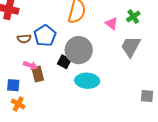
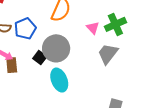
green cross: (133, 16) -> (115, 24), size x1.5
cyan ellipse: (87, 81) -> (59, 80), turned 55

